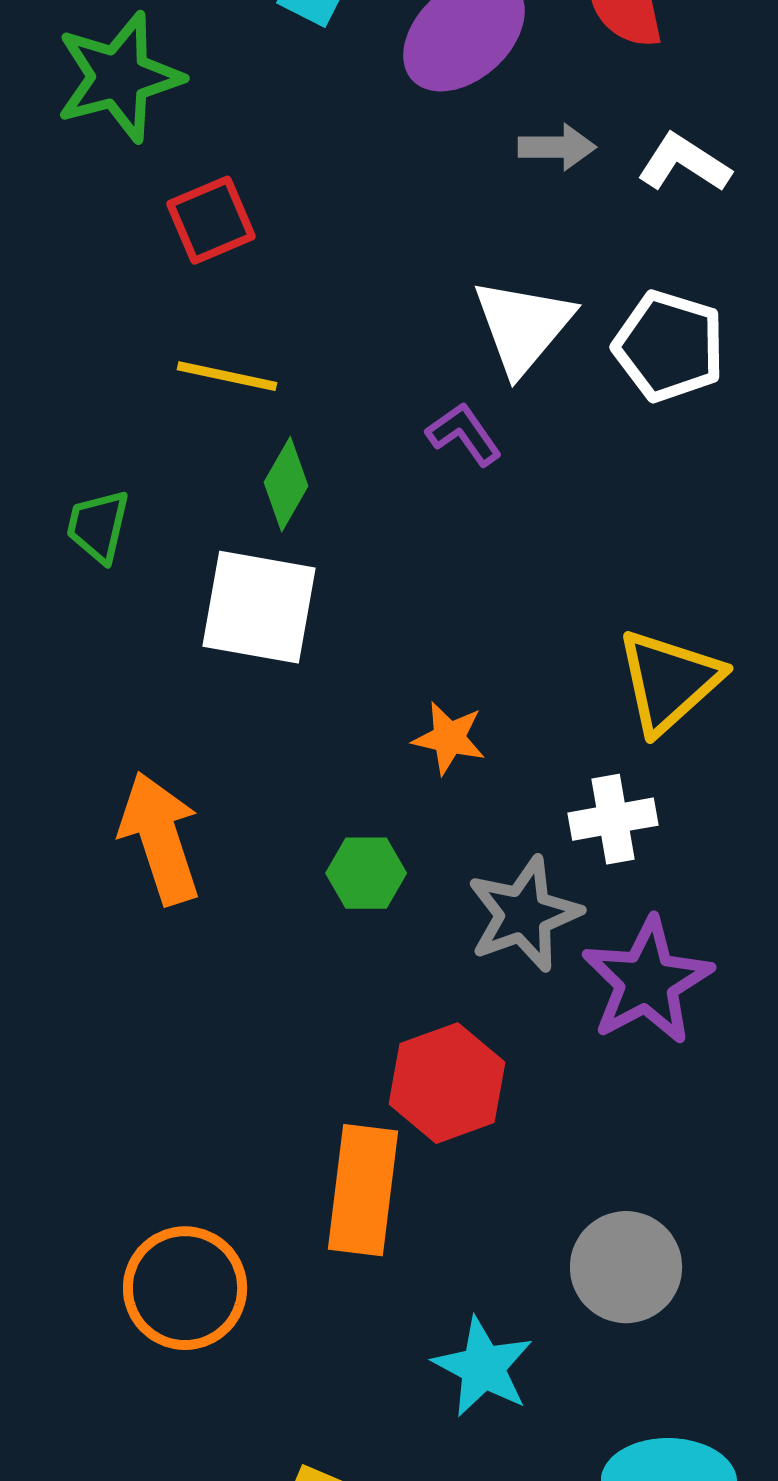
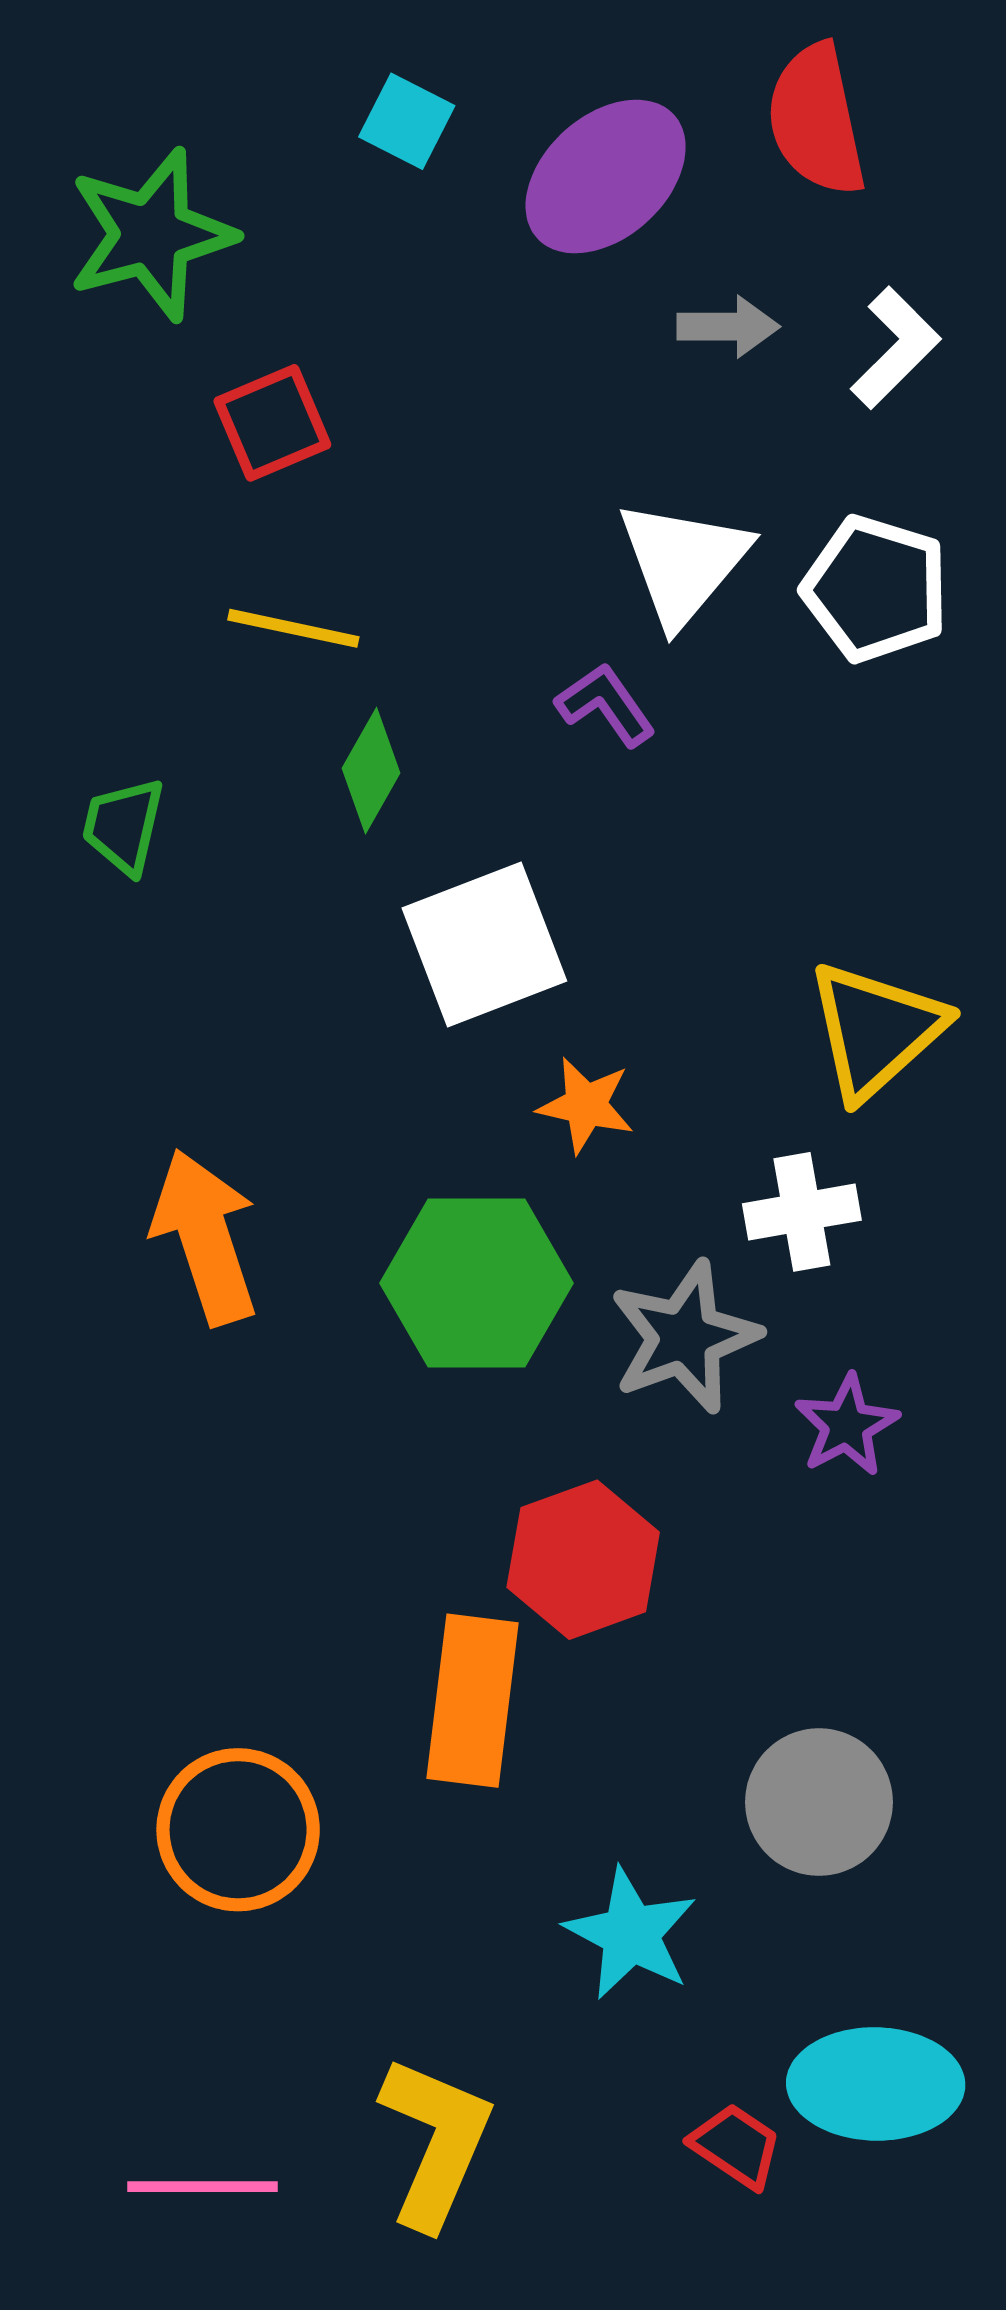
white L-shape: (684, 163) -> (895, 348), turned 102
white square: (259, 607) -> (484, 945), moved, turned -31
green hexagon: (366, 873) -> (476, 1283), size x1.8
purple star: (647, 981) -> (847, 1425), size x0.6

